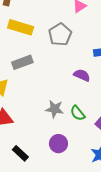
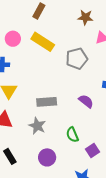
gray rectangle: (22, 62) -> (47, 102), moved
gray star: (55, 109) -> (37, 126), moved

